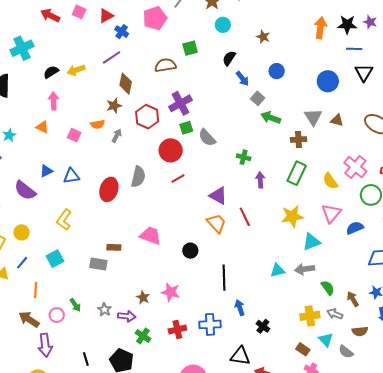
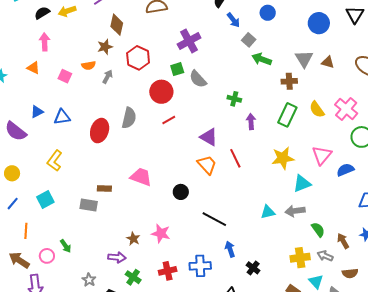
purple cross: (180, 103) -> (189, 41), moved
yellow semicircle: (330, 181) -> (317, 109), moved
black line: (224, 278) -> (214, 219), turned -60
gray star: (104, 310) -> (89, 280), moved

